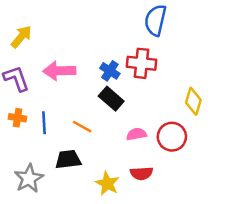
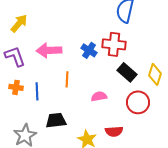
black rectangle: (111, 99) -> (127, 72), moved
orange line: (82, 127) -> (67, 79), moved, turned 63
pink semicircle: (136, 134) -> (99, 96), moved

